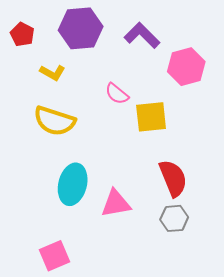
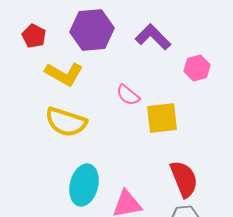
pink hexagon: (186, 67) -> (197, 68), size x0.7
yellow L-shape: (52, 73) -> (64, 74), size x1.5

